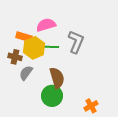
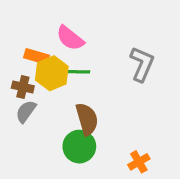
pink semicircle: (46, 25) -> (70, 38), turned -126
gray L-shape: (76, 42) -> (142, 64), moved
gray semicircle: (26, 73) -> (26, 111), moved

